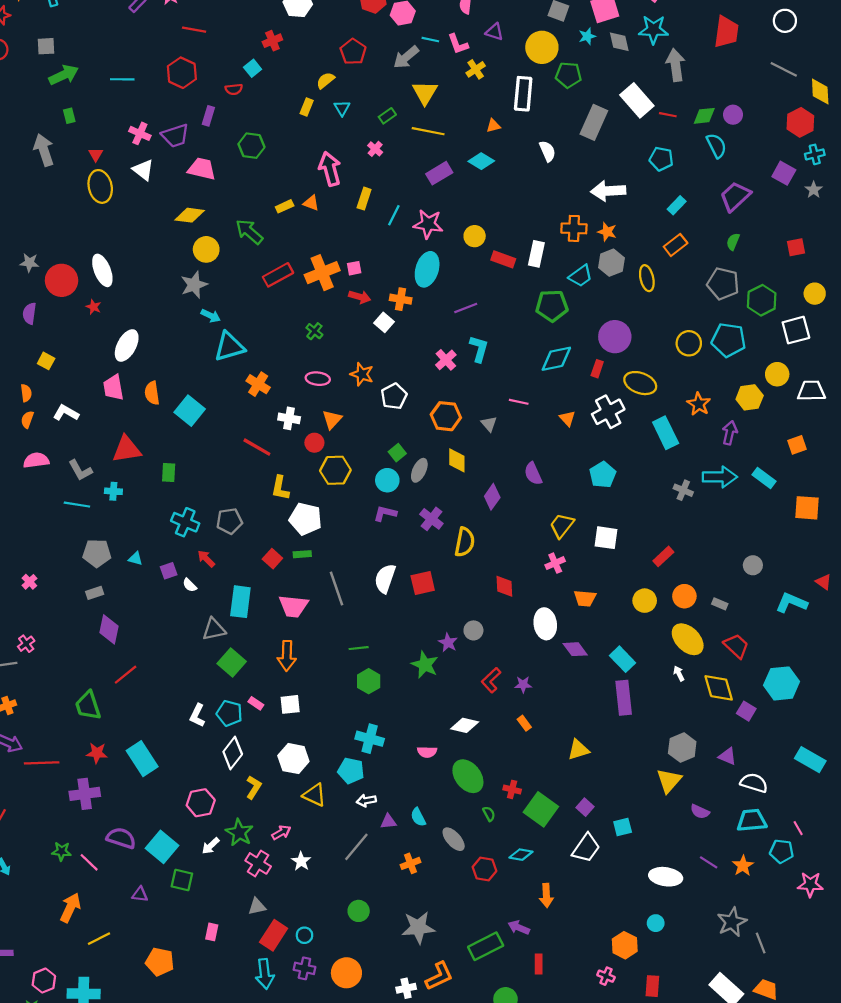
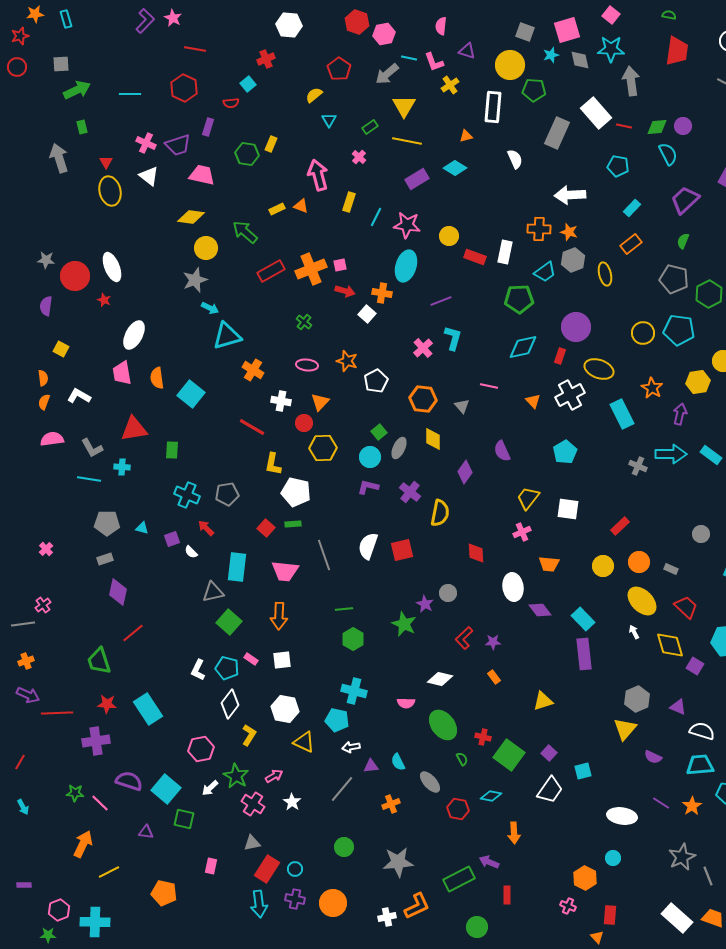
yellow rectangle: (307, 107) -> (271, 144), moved

